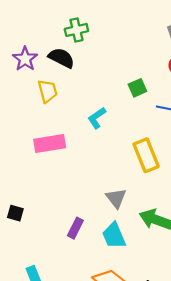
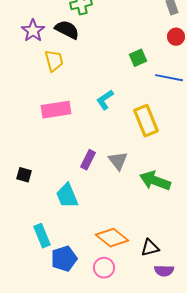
cyan L-shape: (97, 118) -> (105, 100), moved
purple rectangle: (75, 228) -> (88, 160), moved
cyan trapezoid: (114, 236) -> (67, 196), moved

